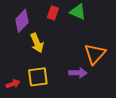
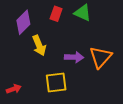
purple arrow: (78, 73) -> (74, 57), moved
yellow square: (38, 77) -> (56, 83), moved

